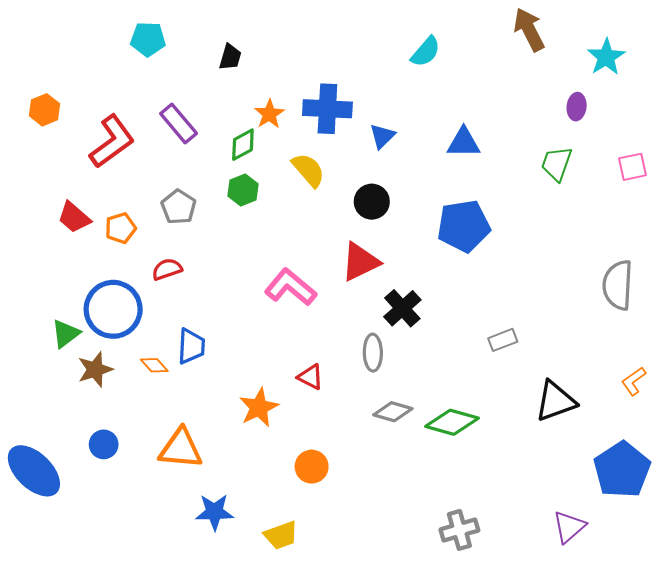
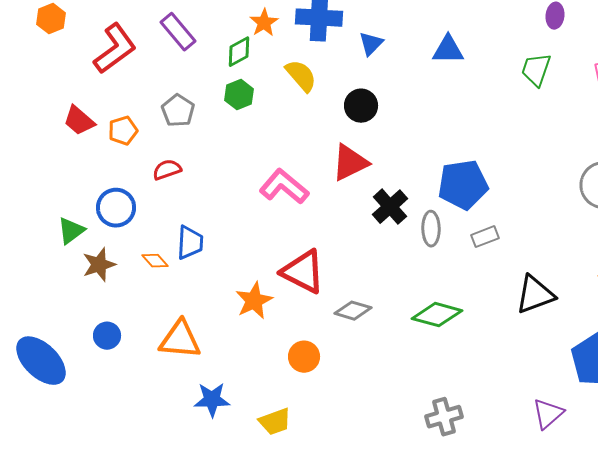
blue pentagon: (464, 226) -> (463, 185), moved
blue circle: (113, 309) -> (116, 208), size x0.7
gray ellipse: (373, 353) -> (431, 229), moved
red triangle: (311, 377) -> (303, 272), size x1.8
gray diamond: (393, 412) -> (353, 311), moved

